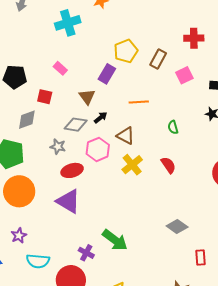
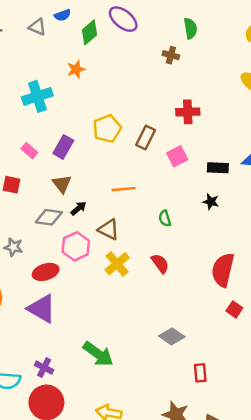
purple rectangle: (107, 74) -> (63, 147), moved
gray star: (58, 147) -> (13, 247), moved
purple cross: (86, 253) -> (44, 368), moved

